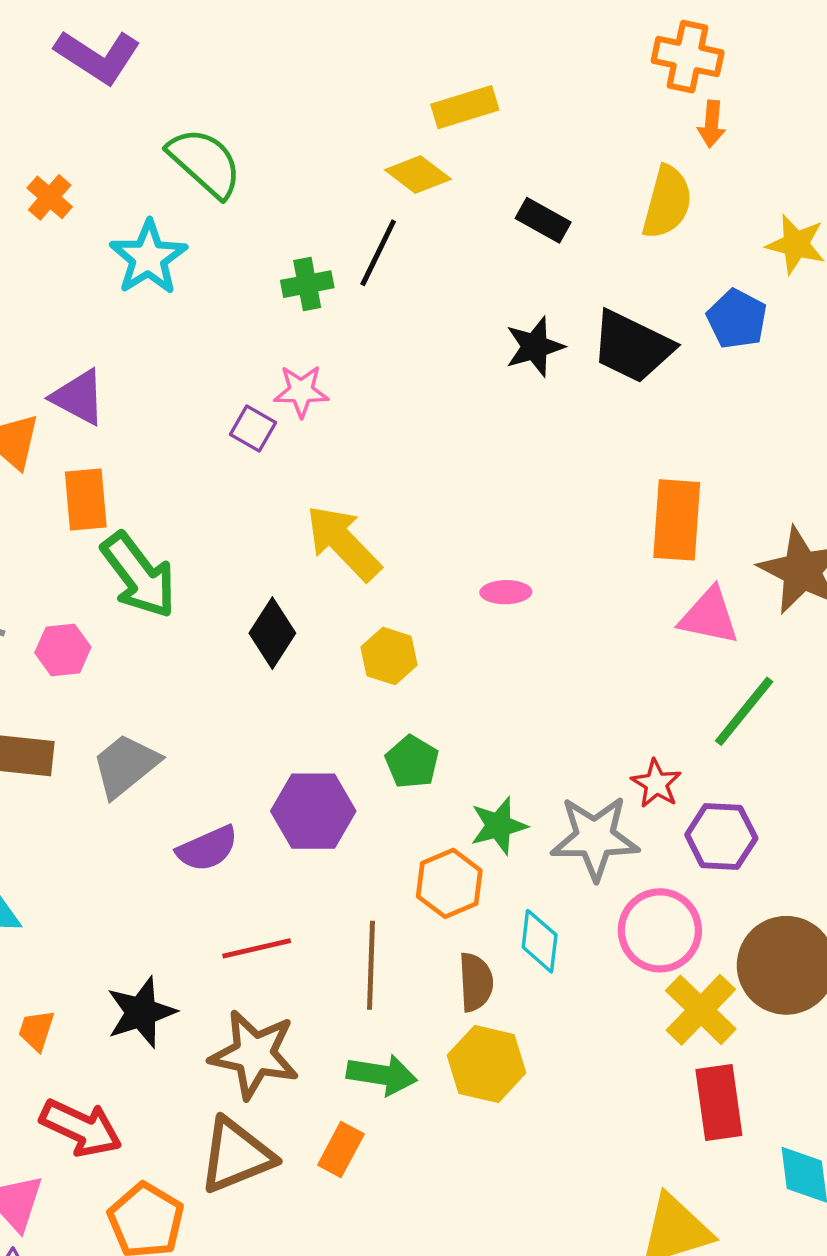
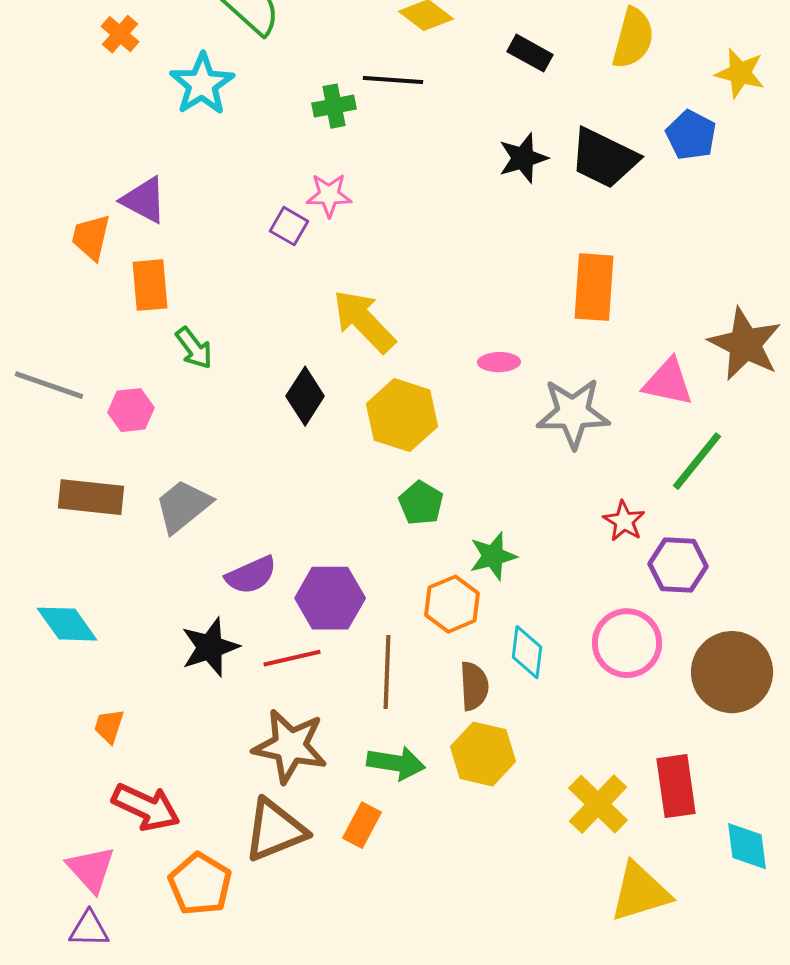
black line: (378, 253) -> (393, 80), turned 68
orange rectangle: (677, 520) -> (594, 287), moved
green arrow: (139, 575) -> (194, 348), size x0.6
yellow hexagon: (389, 656) -> (402, 415), size x1.5
purple hexagon: (313, 811) -> (330, 598), moved
gray star: (595, 838) -> (573, 413), moved
yellow cross: (701, 1010) -> (598, 804), moved
black star: (141, 1012) -> (210, 647), moved

